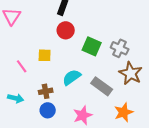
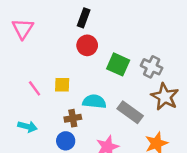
yellow square: (45, 55) -> (62, 85), moved
cyan semicircle: (72, 77) -> (94, 101), turned 42
brown cross: (46, 91) -> (73, 118), moved

